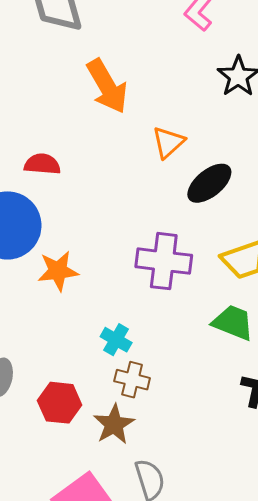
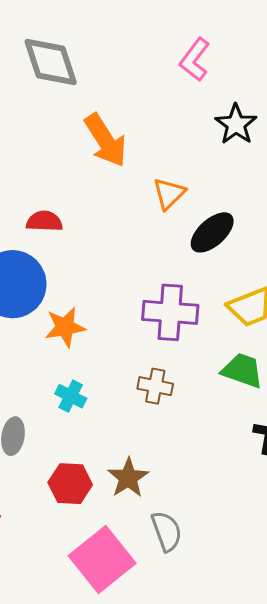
cyan cross: (116, 340) -> (71, 396), moved
brown cross: (132, 380) -> (155, 386), moved
red hexagon: (60, 403) -> (70, 484), moved

